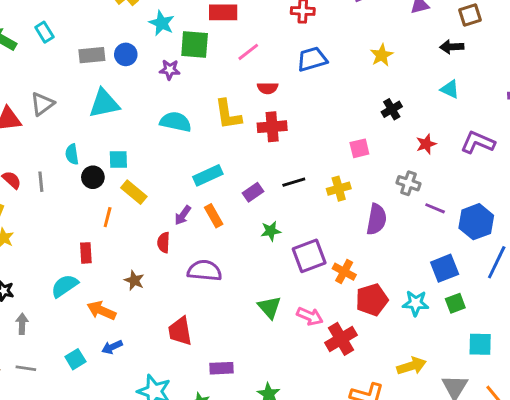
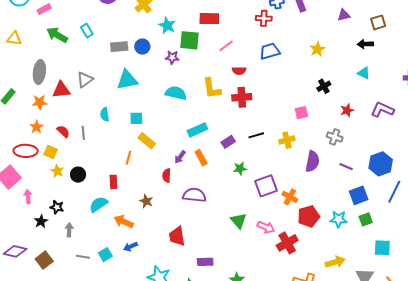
black circle: (93, 177) -> (78, 175), moved
purple line: (435, 208) -> (346, 167), moved
gray line: (26, 368) -> (83, 257), moved

